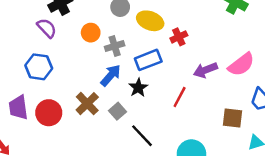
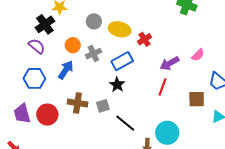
pink semicircle: (241, 64) -> (198, 55), size x0.6
blue arrow: (111, 75) -> (66, 70), moved
red line: (180, 97) -> (162, 87), moved
brown cross: (87, 104) -> (77, 103), turned -30
gray square: (118, 111) -> (103, 106), turned 32

